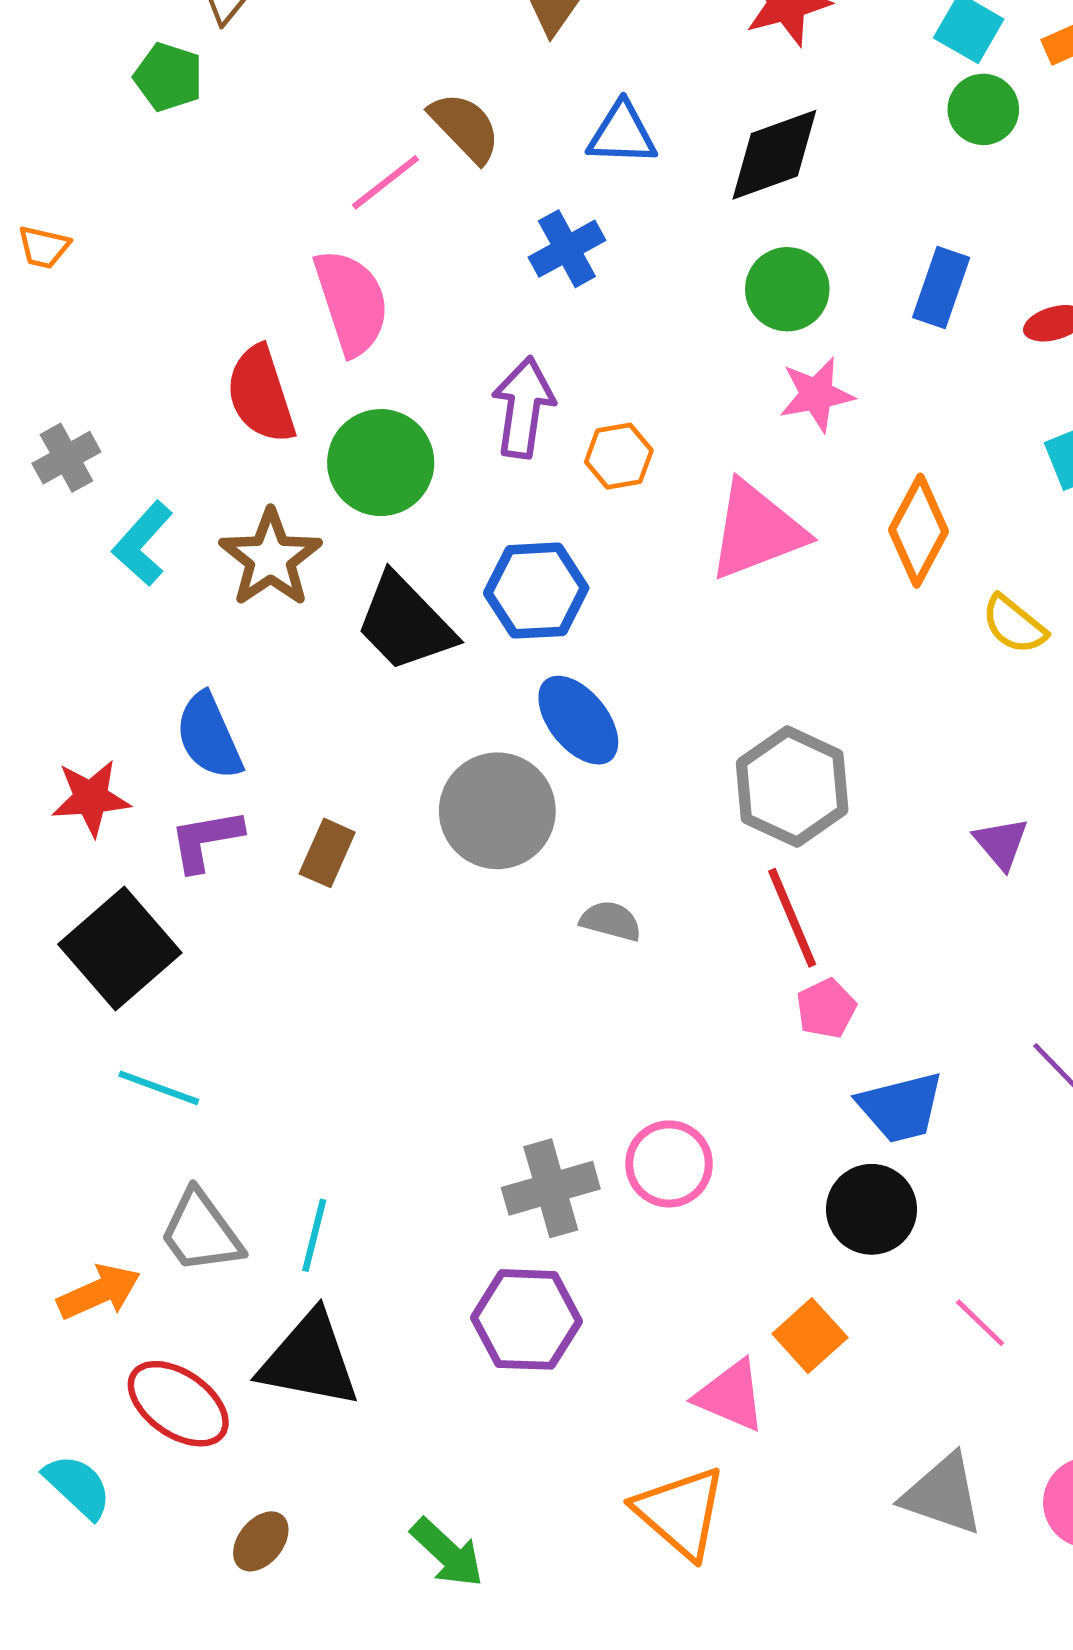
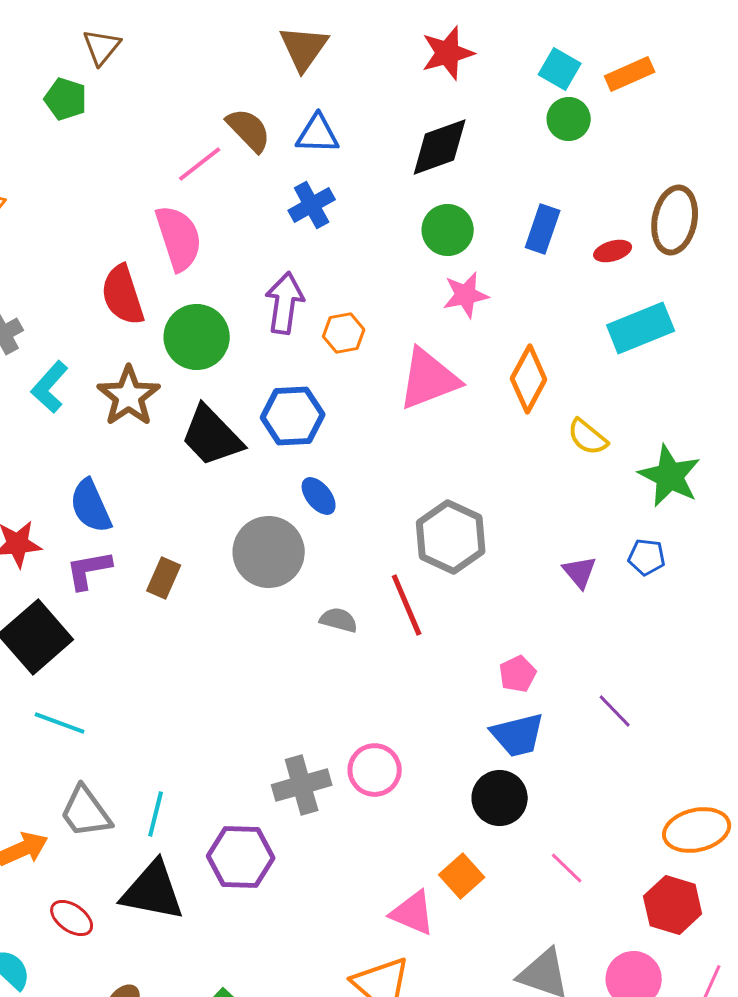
blue triangle: (622, 134) -> (318, 134), moved
blue ellipse: (578, 720) -> (319, 496), size x0.7
red line: (792, 918) -> (407, 605), moved
pink pentagon: (826, 1008) -> (518, 674), moved
purple hexagon: (526, 1319) -> (241, 857), moved
red ellipse: (178, 1404) -> (72, 918), size x0.7

